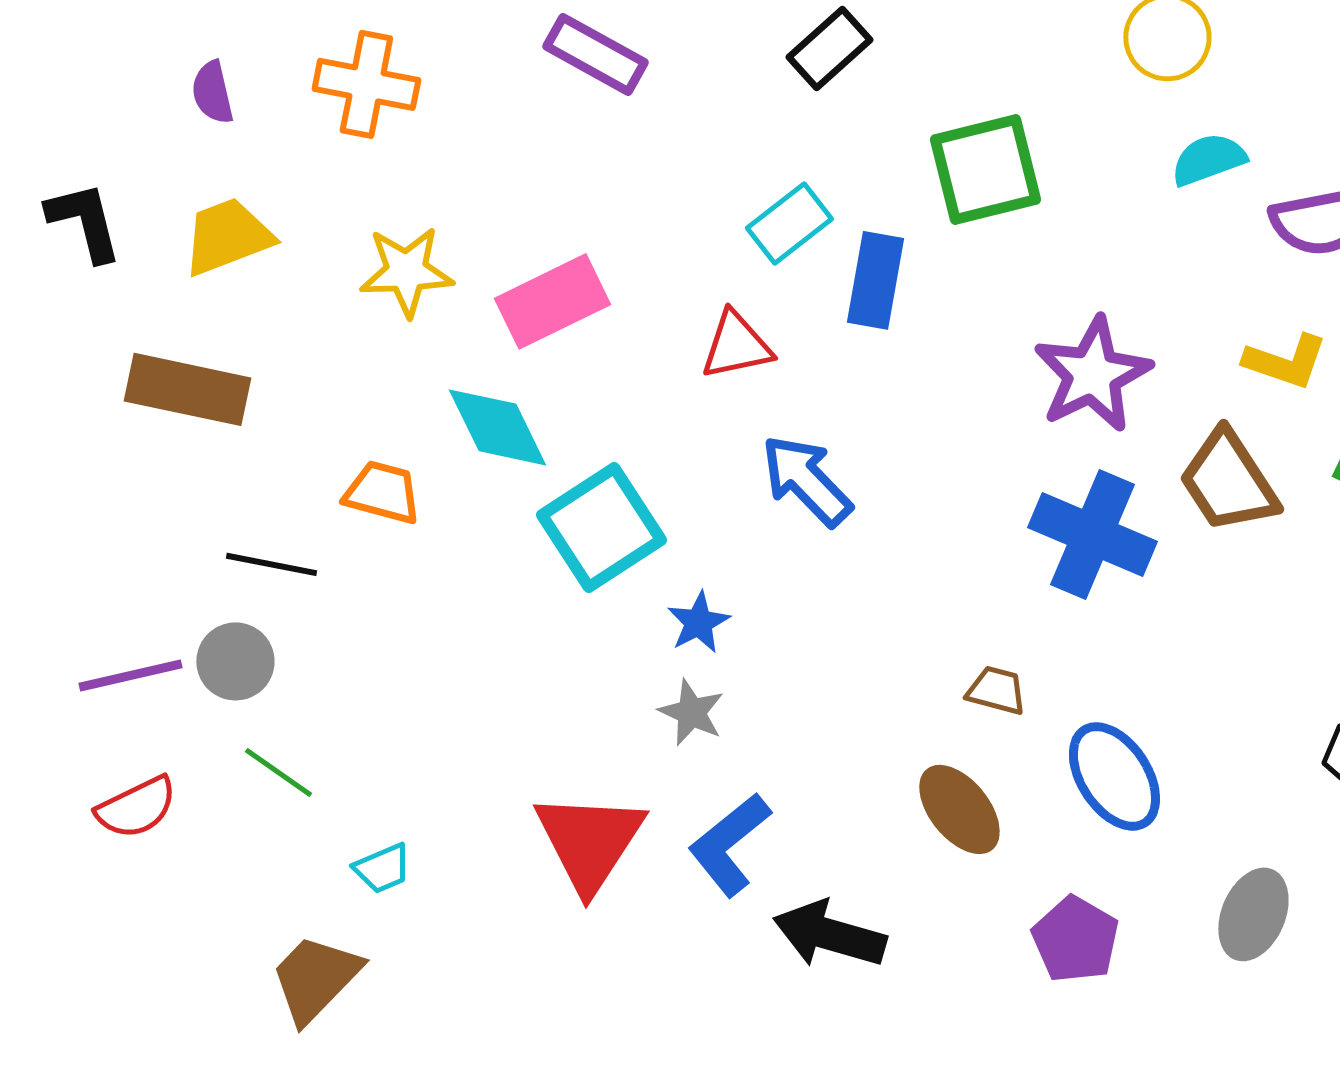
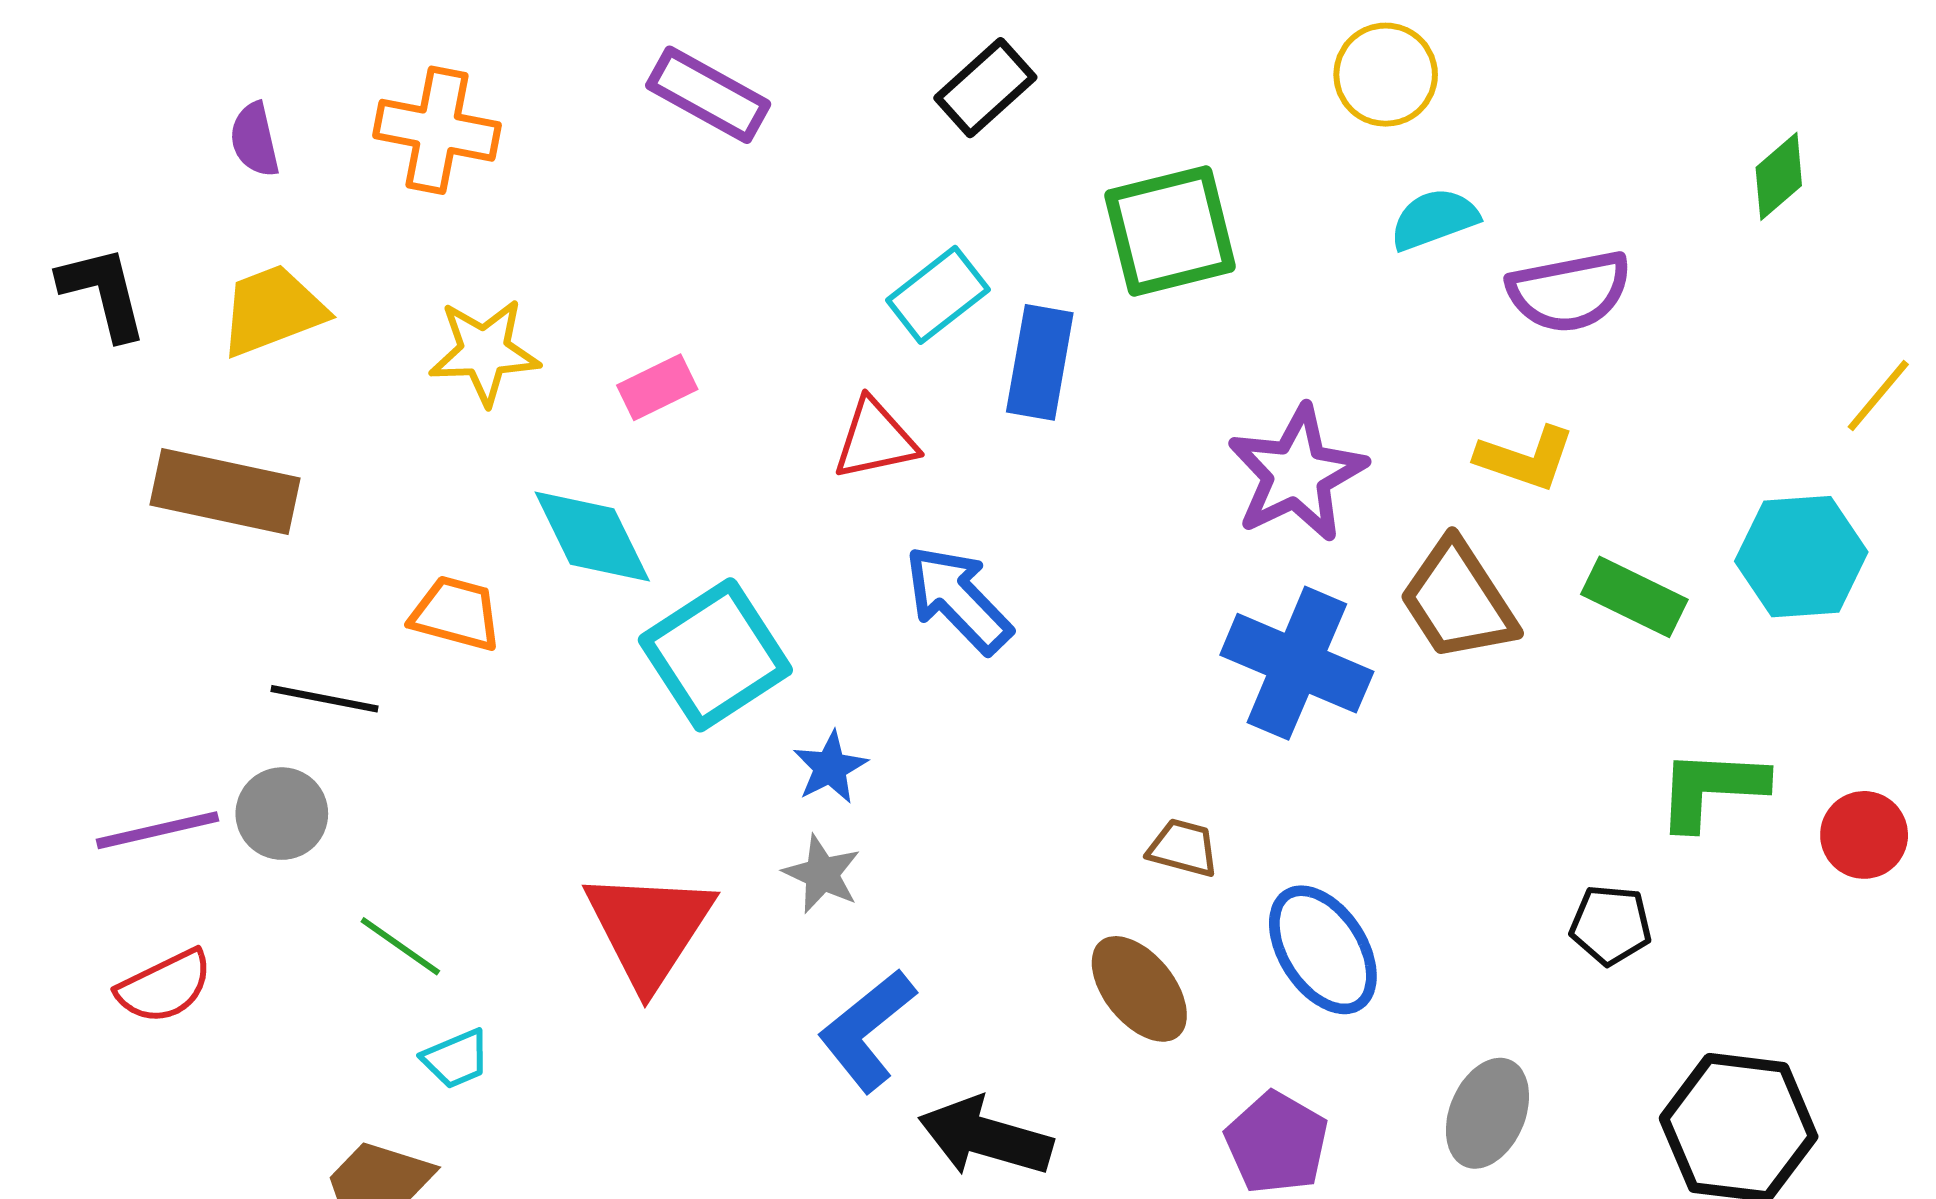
pink rectangle: (552, 301) -> (657, 387), size x0.6
green line: (278, 772) -> (400, 946), moved
red triangle: (589, 841) -> (649, 928), moved

